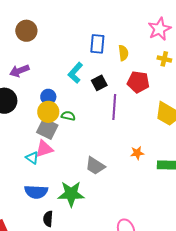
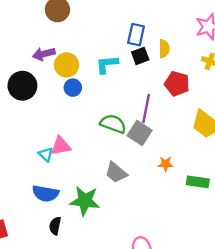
cyan L-shape: (75, 73) -> (107, 64), turned 35
black square: (99, 83) -> (140, 56), moved
yellow circle: (48, 112) -> (67, 65), moved
green semicircle: (68, 116) -> (113, 124), moved, size x1.6
gray square: (47, 129) -> (140, 133), moved

